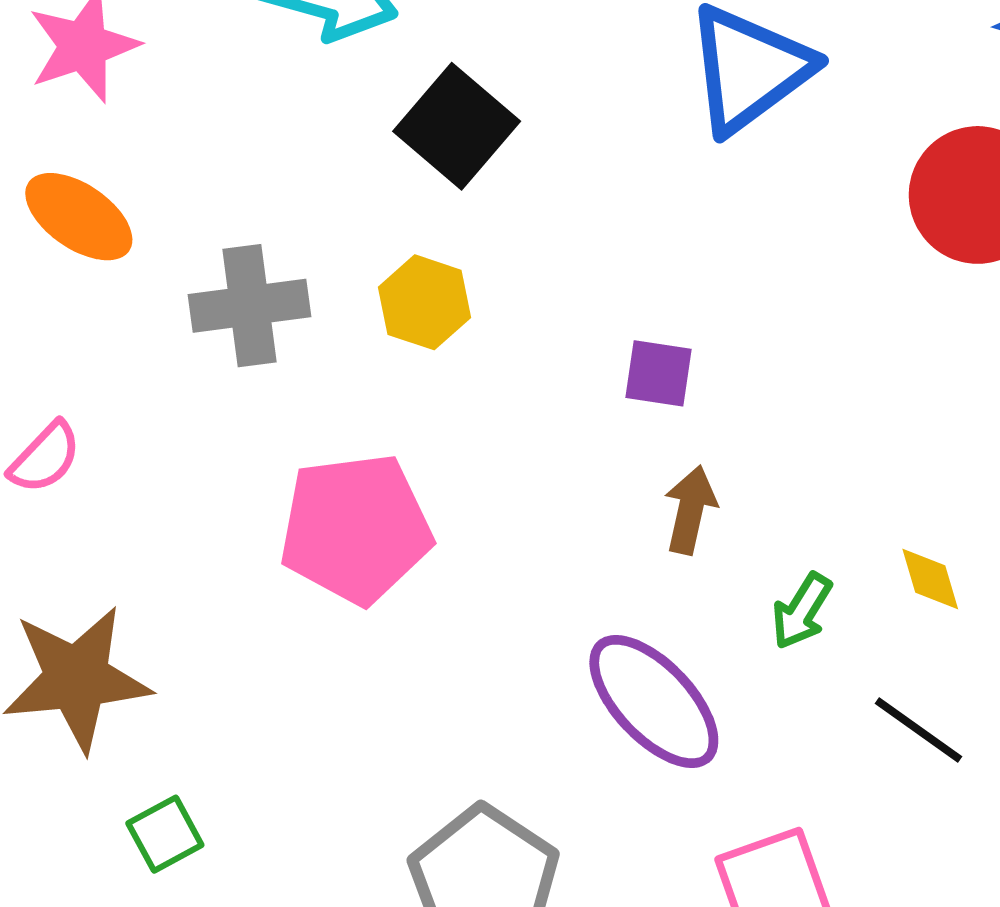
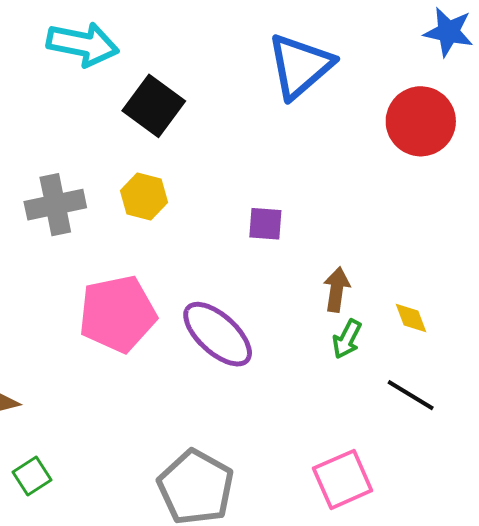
brown arrow: (690, 510) -> (337, 289), moved
purple ellipse: (654, 701) -> (218, 334), moved

